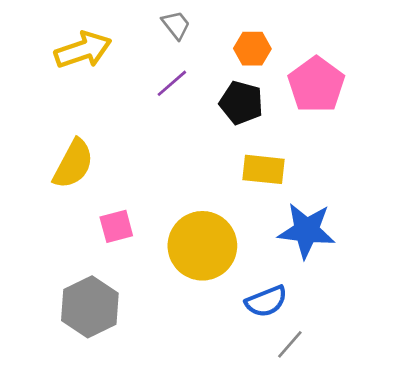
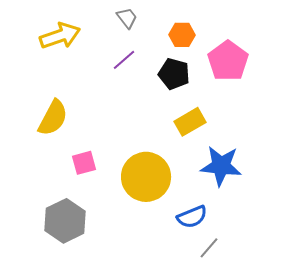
yellow rectangle: (263, 169) -> (190, 122), turned -36

